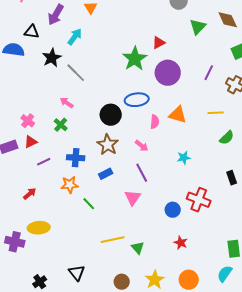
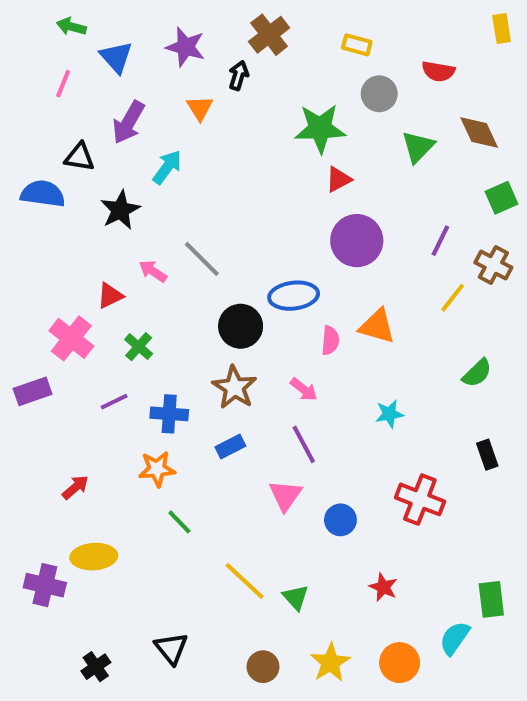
green star: (135, 59) -> (320, 128), moved, turned 30
gray line: (76, 73) -> (202, 259), moved
pink arrow: (67, 103) -> (153, 271), moved
yellow line: (216, 113) -> (453, 298), moved, turned -49
pink cross: (28, 121) -> (71, 338), size x1.5
red triangle: (31, 142) -> (110, 296), moved
purple line: (44, 162) -> (114, 402), moved
green line: (89, 204) -> (179, 522), moved
blue circle: (173, 210) -> (340, 520), moved
yellow line: (113, 240) -> (245, 581), turned 55
cyan semicircle: (225, 274) -> (455, 638), moved

